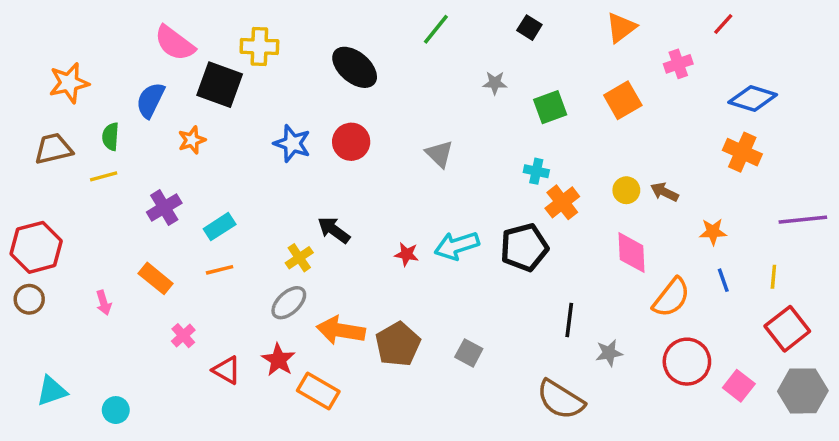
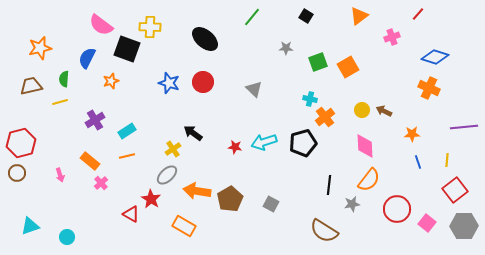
orange square: (623, 100) -> (348, 67), moved
orange semicircle: (671, 298) -> (369, 180), moved
pink cross: (183, 336) -> (101, 183), moved
red star: (278, 360) -> (151, 199), moved

